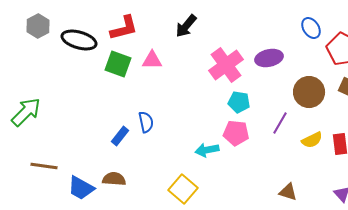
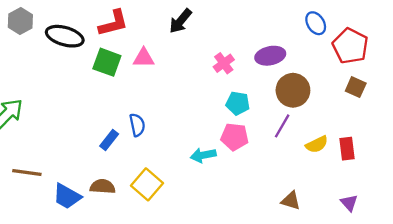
pink cross: (226, 65) -> (224, 63), size x0.6
brown circle: (309, 92) -> (293, 90), moved
yellow square: (183, 189) -> (147, 184), moved

